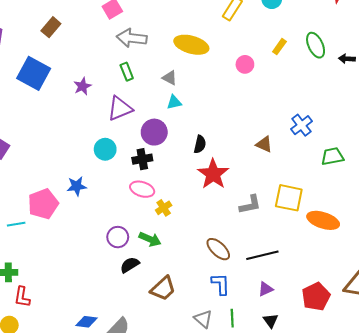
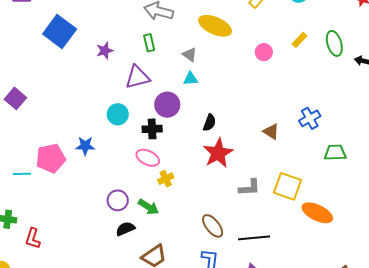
red L-shape: (22, 297) -> (33, 238), moved

